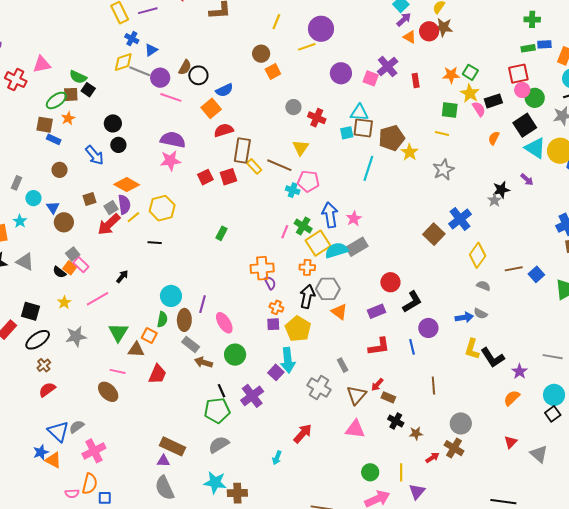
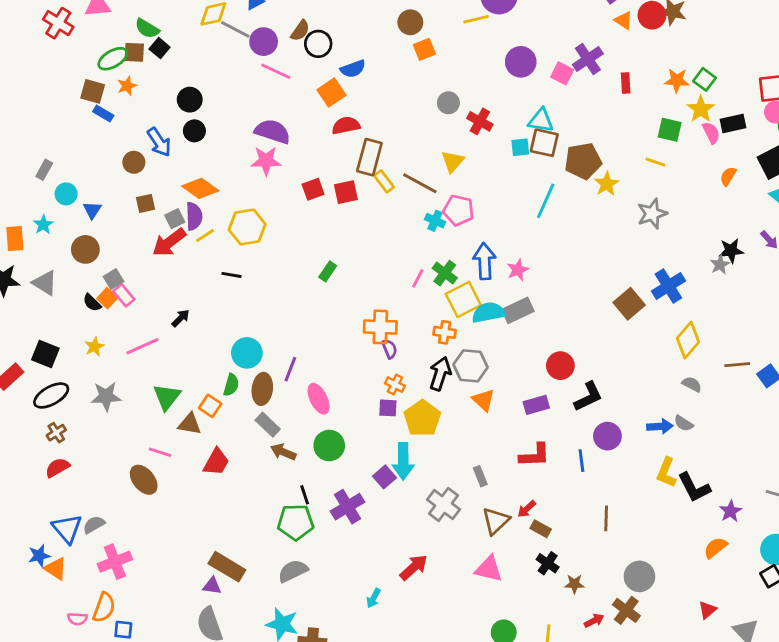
brown circle: (60, 170) -> (134, 162), moved
brown circle: (64, 222) -> (85, 249), moved

